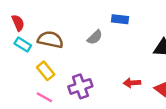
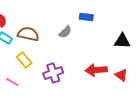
red arrow: (132, 83) -> (96, 70), size x1.5
pink line: (44, 97) -> (12, 82), moved

